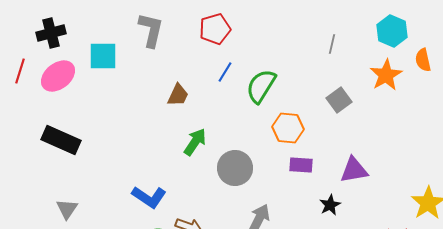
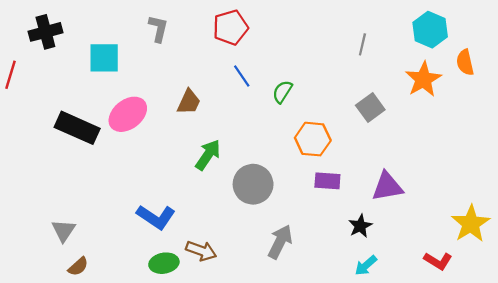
gray L-shape: (151, 30) -> (158, 29), size x0.7
blue line: (225, 72) -> (242, 76), turned -65
pink ellipse: (58, 76) -> (128, 114), moved
green semicircle: (261, 86) -> (282, 92), size x0.6
black rectangle: (61, 140) -> (77, 128), moved

